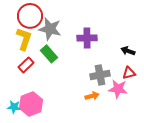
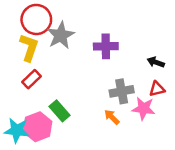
gray star: (50, 29) -> (61, 35), turned 30
green rectangle: (49, 54) -> (59, 111), moved
orange arrow: (92, 96) -> (112, 117), turned -120
cyan star: (14, 107) -> (17, 130), size x1.5

